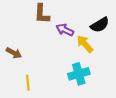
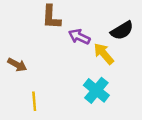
cyan cross: (79, 74) -> (96, 90), turned -35

